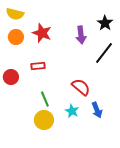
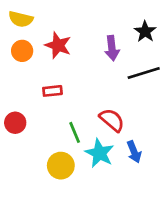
black line: (104, 53) -> (144, 73), turned 35
red circle: (11, 77) -> (15, 123), moved
green line: (45, 99) -> (75, 132), moved
cyan star: (72, 111) -> (100, 153), size x1.5

